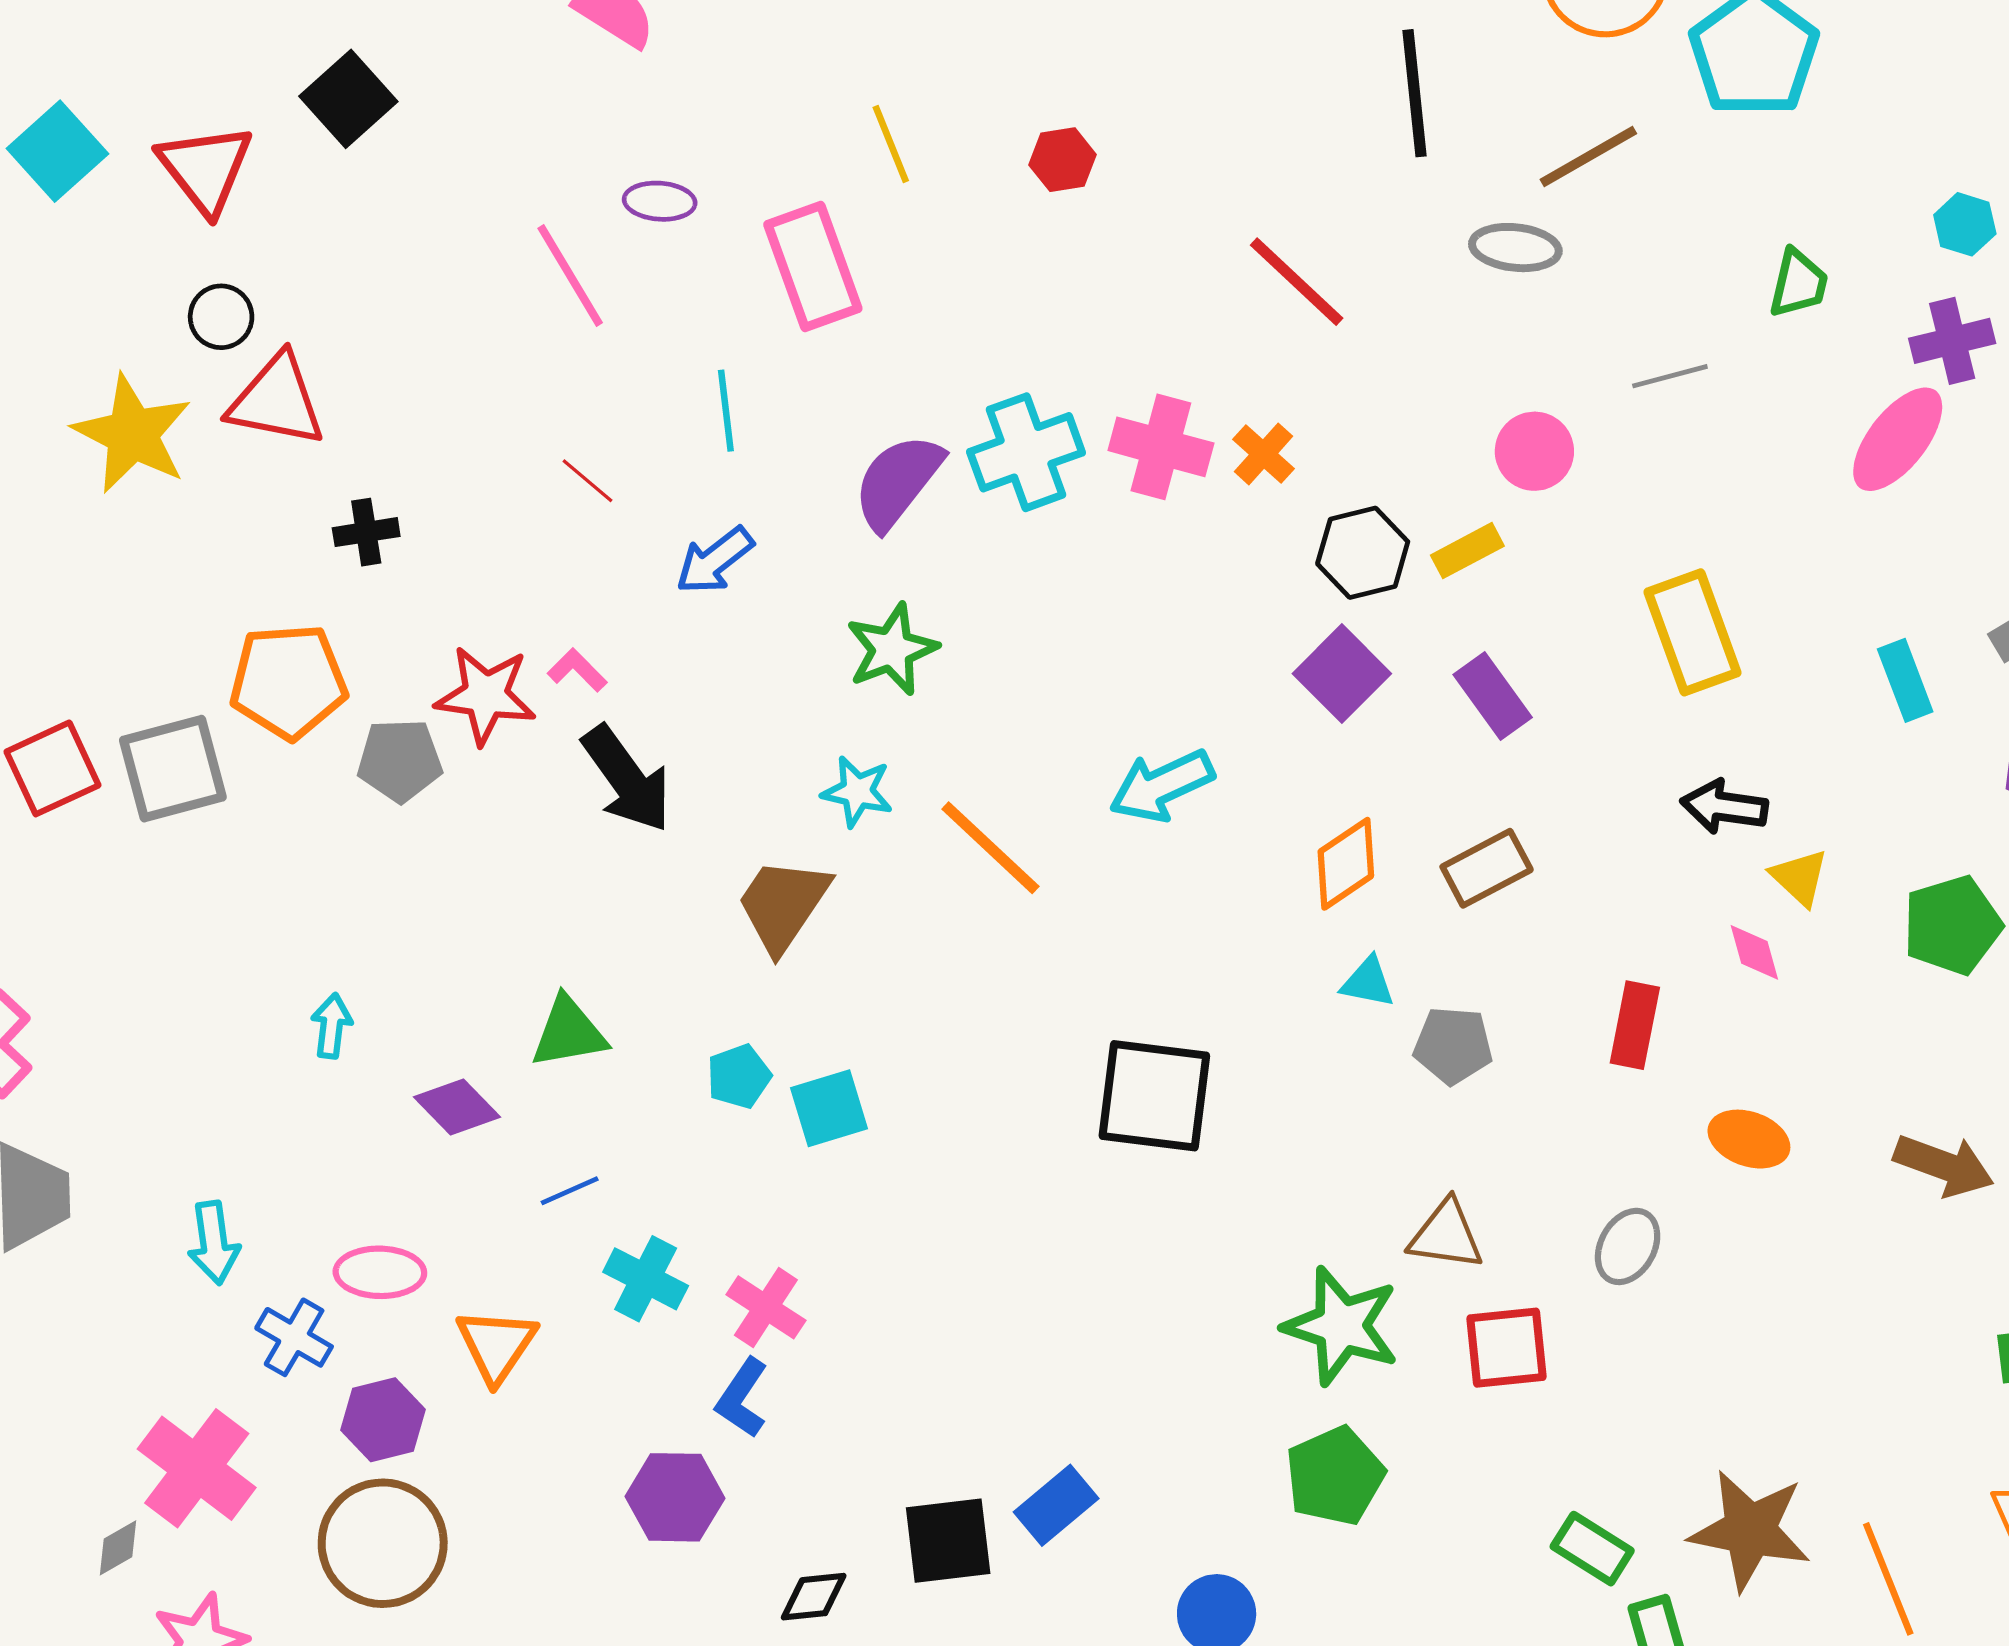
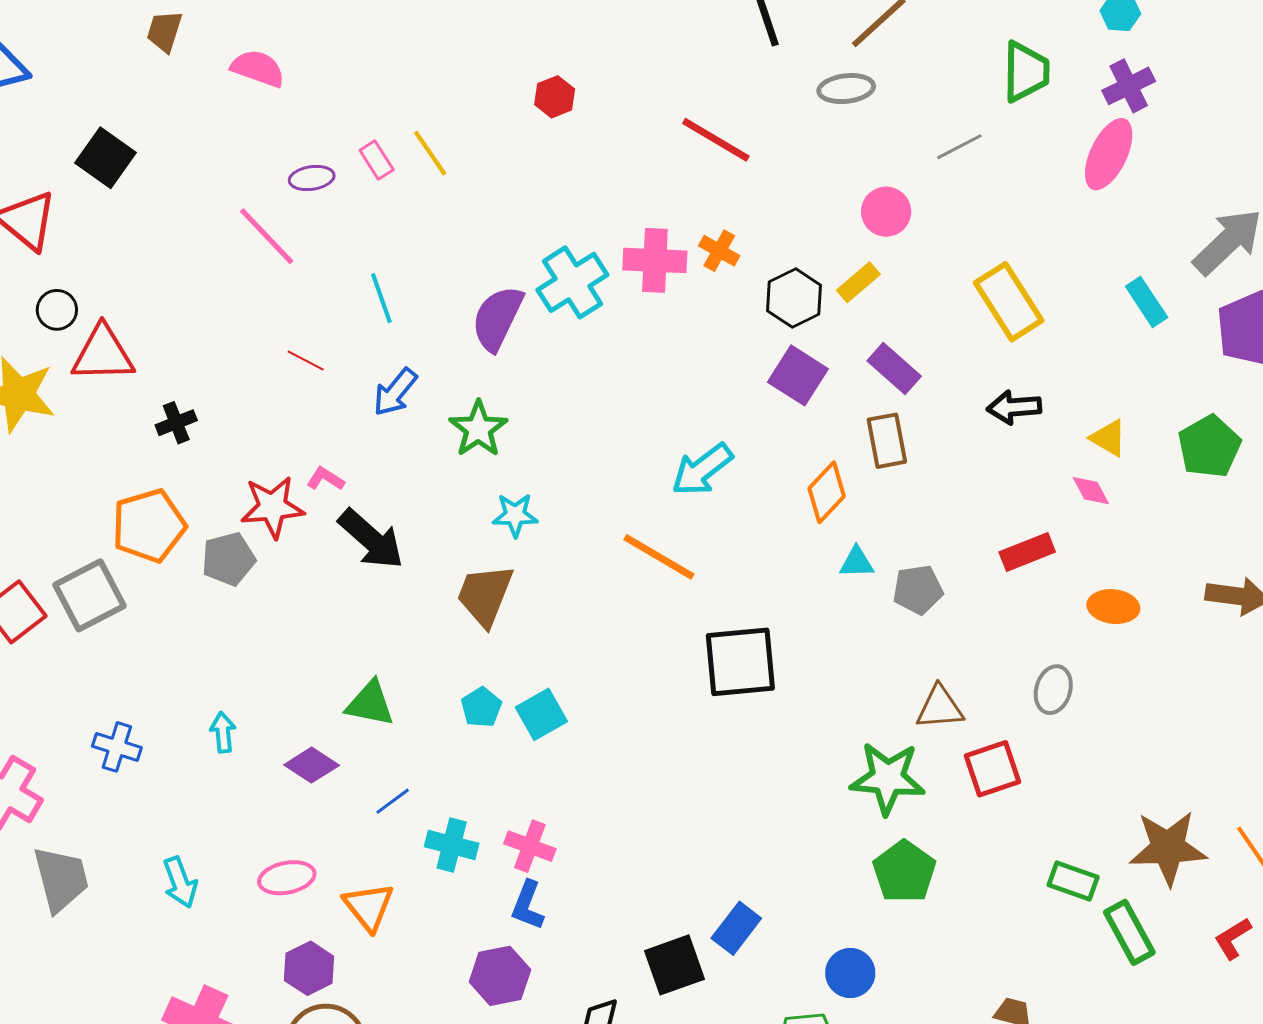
yellow line: (891, 144) -> (430, 153), moved
pink rectangle: (813, 266) -> (377, 160), moved, size x0.5
green trapezoid: (1798, 283) -> (1026, 72), size x1.4
green star: (892, 649) -> (478, 429), moved
black arrow: (1724, 807) -> (1014, 407), moved
orange line: (990, 848) -> (659, 557), moved
brown rectangle: (1487, 868) -> (887, 441), moved, turned -60
red rectangle: (1635, 1025) -> (1027, 552), turned 70
green triangle: (569, 1032) -> (370, 704), turned 34
blue cross: (294, 1337) -> (117, 747), moved

